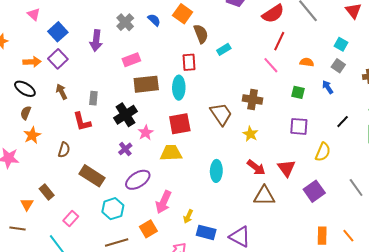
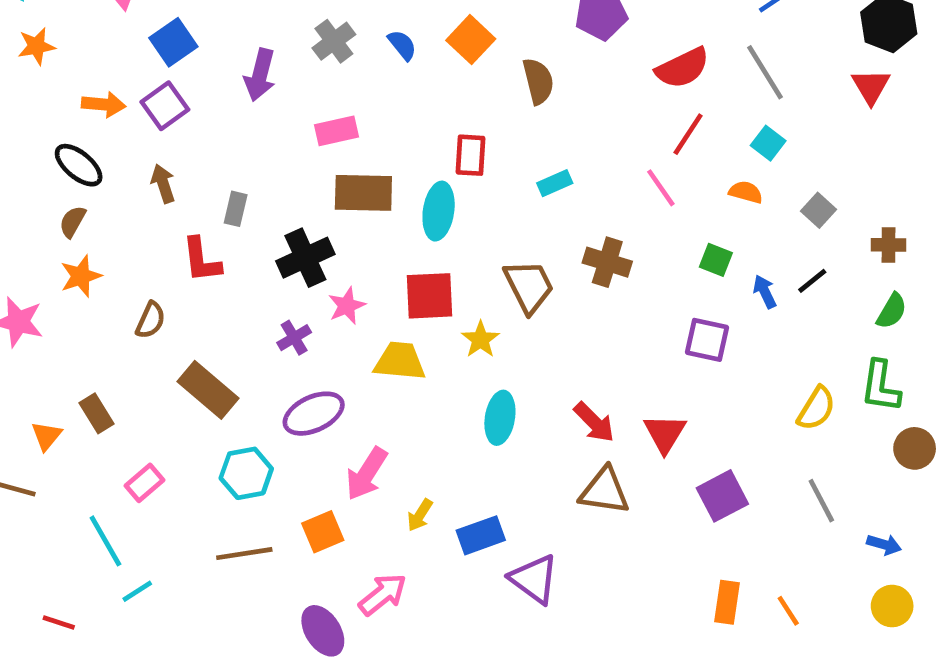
brown semicircle: (201, 34) -> (538, 81), moved
cyan square: (341, 44) -> (768, 143), moved
cyan rectangle: (224, 49) -> (555, 183), moved
blue arrow: (328, 87) -> (765, 292), moved
black line: (343, 122) -> (812, 281), moved
yellow star: (250, 134) -> (480, 339), moved
yellow semicircle: (323, 152) -> (816, 408), moved
blue rectangle: (206, 232) -> (481, 535), moved, turned -42

